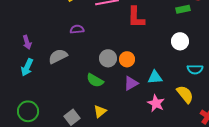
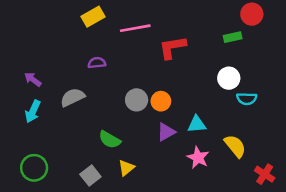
red L-shape: (136, 17) -> (172, 47), turned 80
purple arrow: (27, 42) -> (33, 79), turned 144
cyan semicircle: (195, 69) -> (247, 99), moved
green semicircle: (95, 80) -> (110, 140), moved

